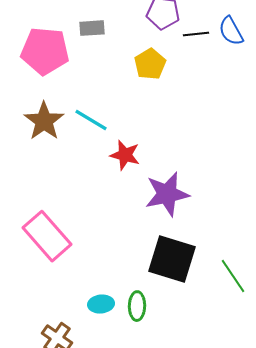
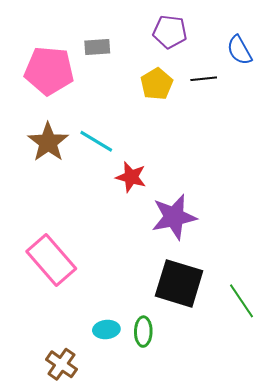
black line: (196, 34) -> (204, 79), moved

